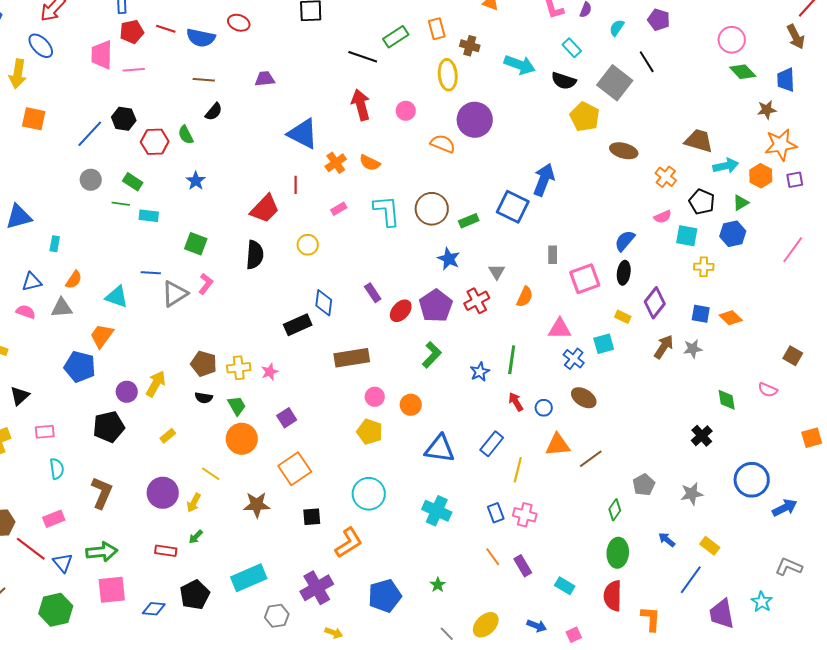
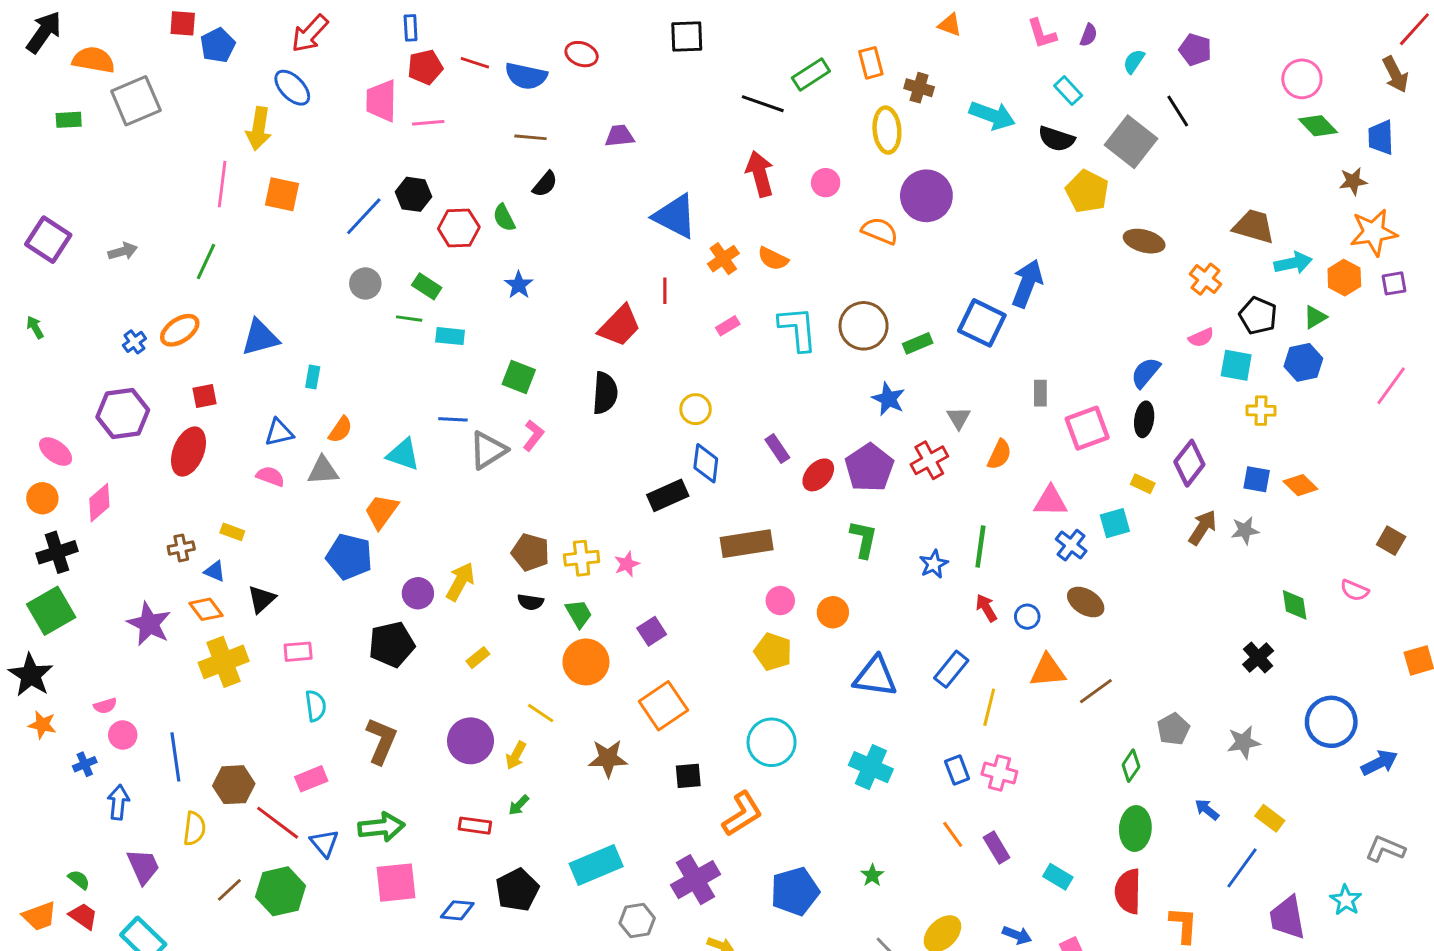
yellow circle: (308, 245) -> (696, 409), moved
green L-shape: (432, 355) -> (864, 539), turned -32
green hexagon: (56, 610) -> (281, 891), moved

